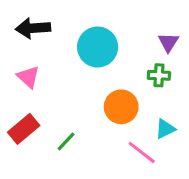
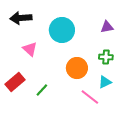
purple triangle: (168, 42) -> (107, 27), turned 48
green cross: (159, 75) -> (106, 57), moved
pink triangle: (28, 77) -> (30, 49), moved

